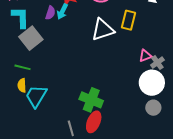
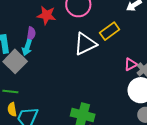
cyan arrow: (62, 11) -> (27, 48), moved
yellow rectangle: (129, 20) -> (110, 31), turned 48

